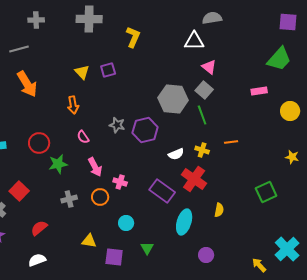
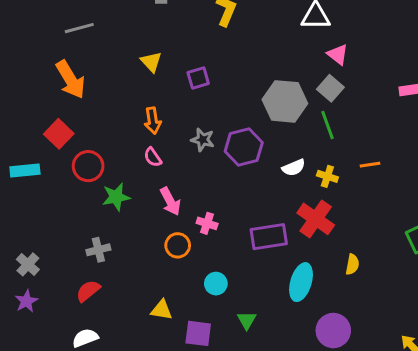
gray line: (19, 49) -> (79, 28), moved
purple square: (108, 70) -> (198, 78), moved
orange arrow: (73, 105) -> (153, 121), moved
white semicircle: (176, 154) -> (294, 168), moved
red square: (19, 191) -> (59, 134), moved
purple rectangle: (162, 191) -> (269, 237), turned -45
gray cross: (69, 199) -> (98, 250), moved
purple circle: (206, 255) -> (333, 331), size x1.5

